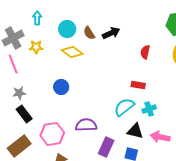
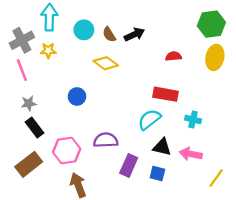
cyan arrow: (37, 18) -> (49, 17), size x1.6
yellow diamond: (72, 52) -> (106, 63), moved
red semicircle: (145, 52) -> (173, 56), turned 72
red rectangle: (138, 85) -> (165, 94), size x1.5
cyan cross: (149, 109) -> (193, 119), moved, turned 32

